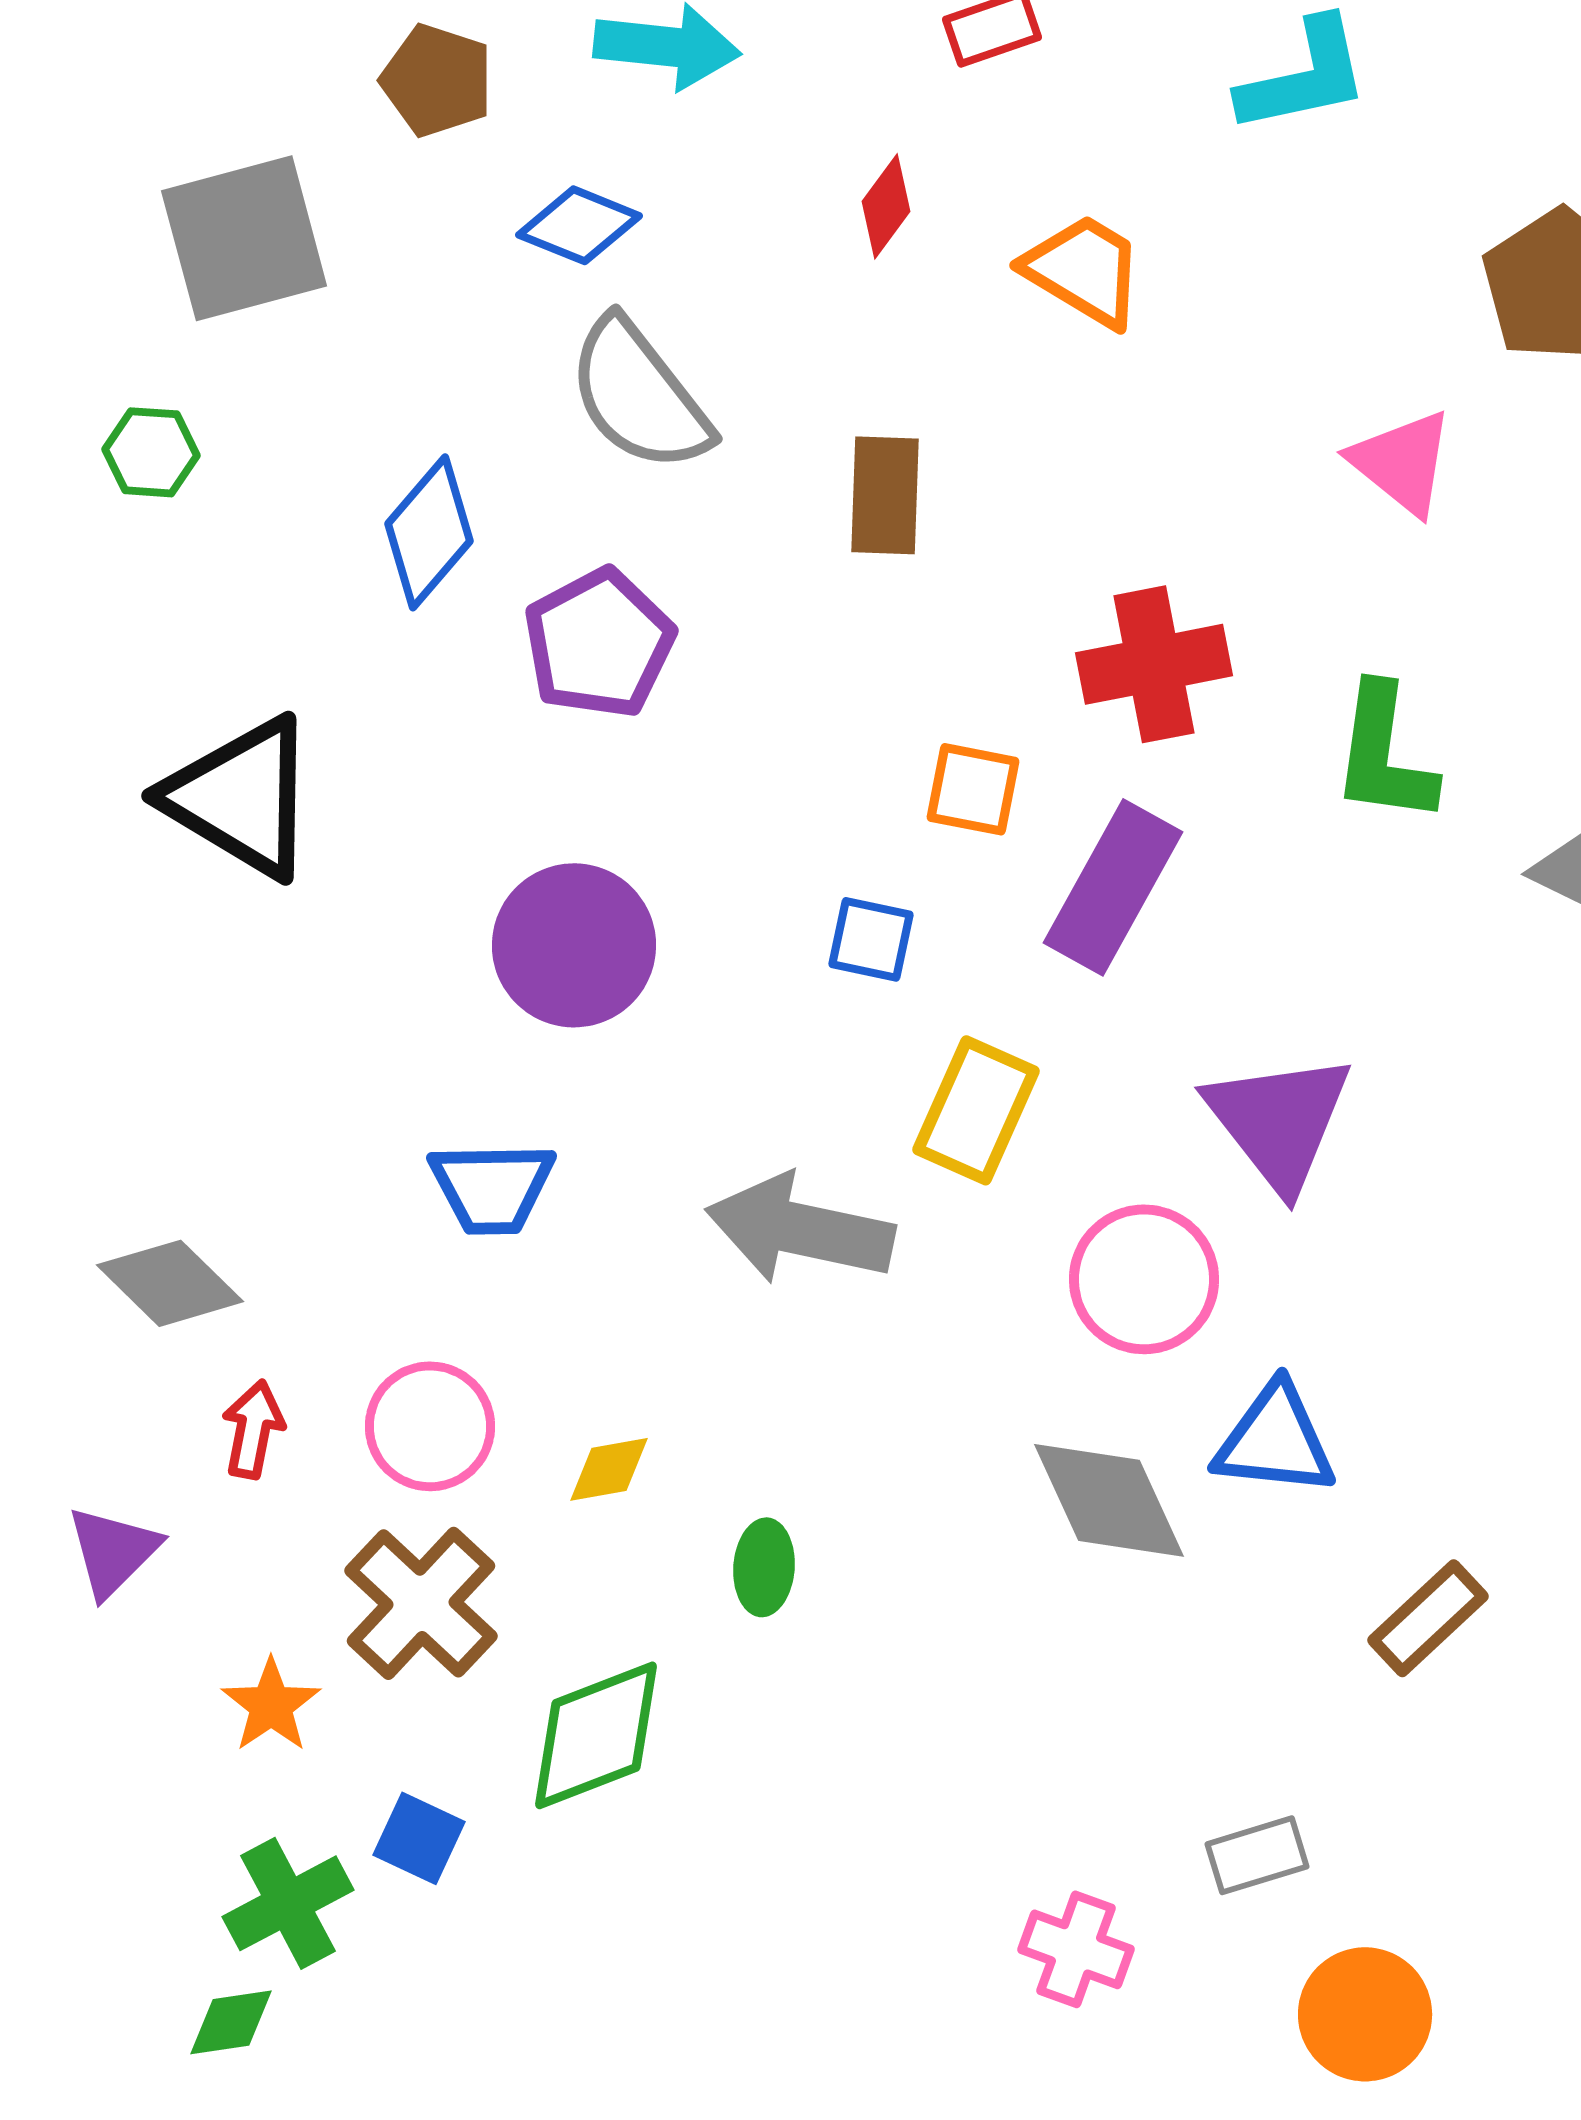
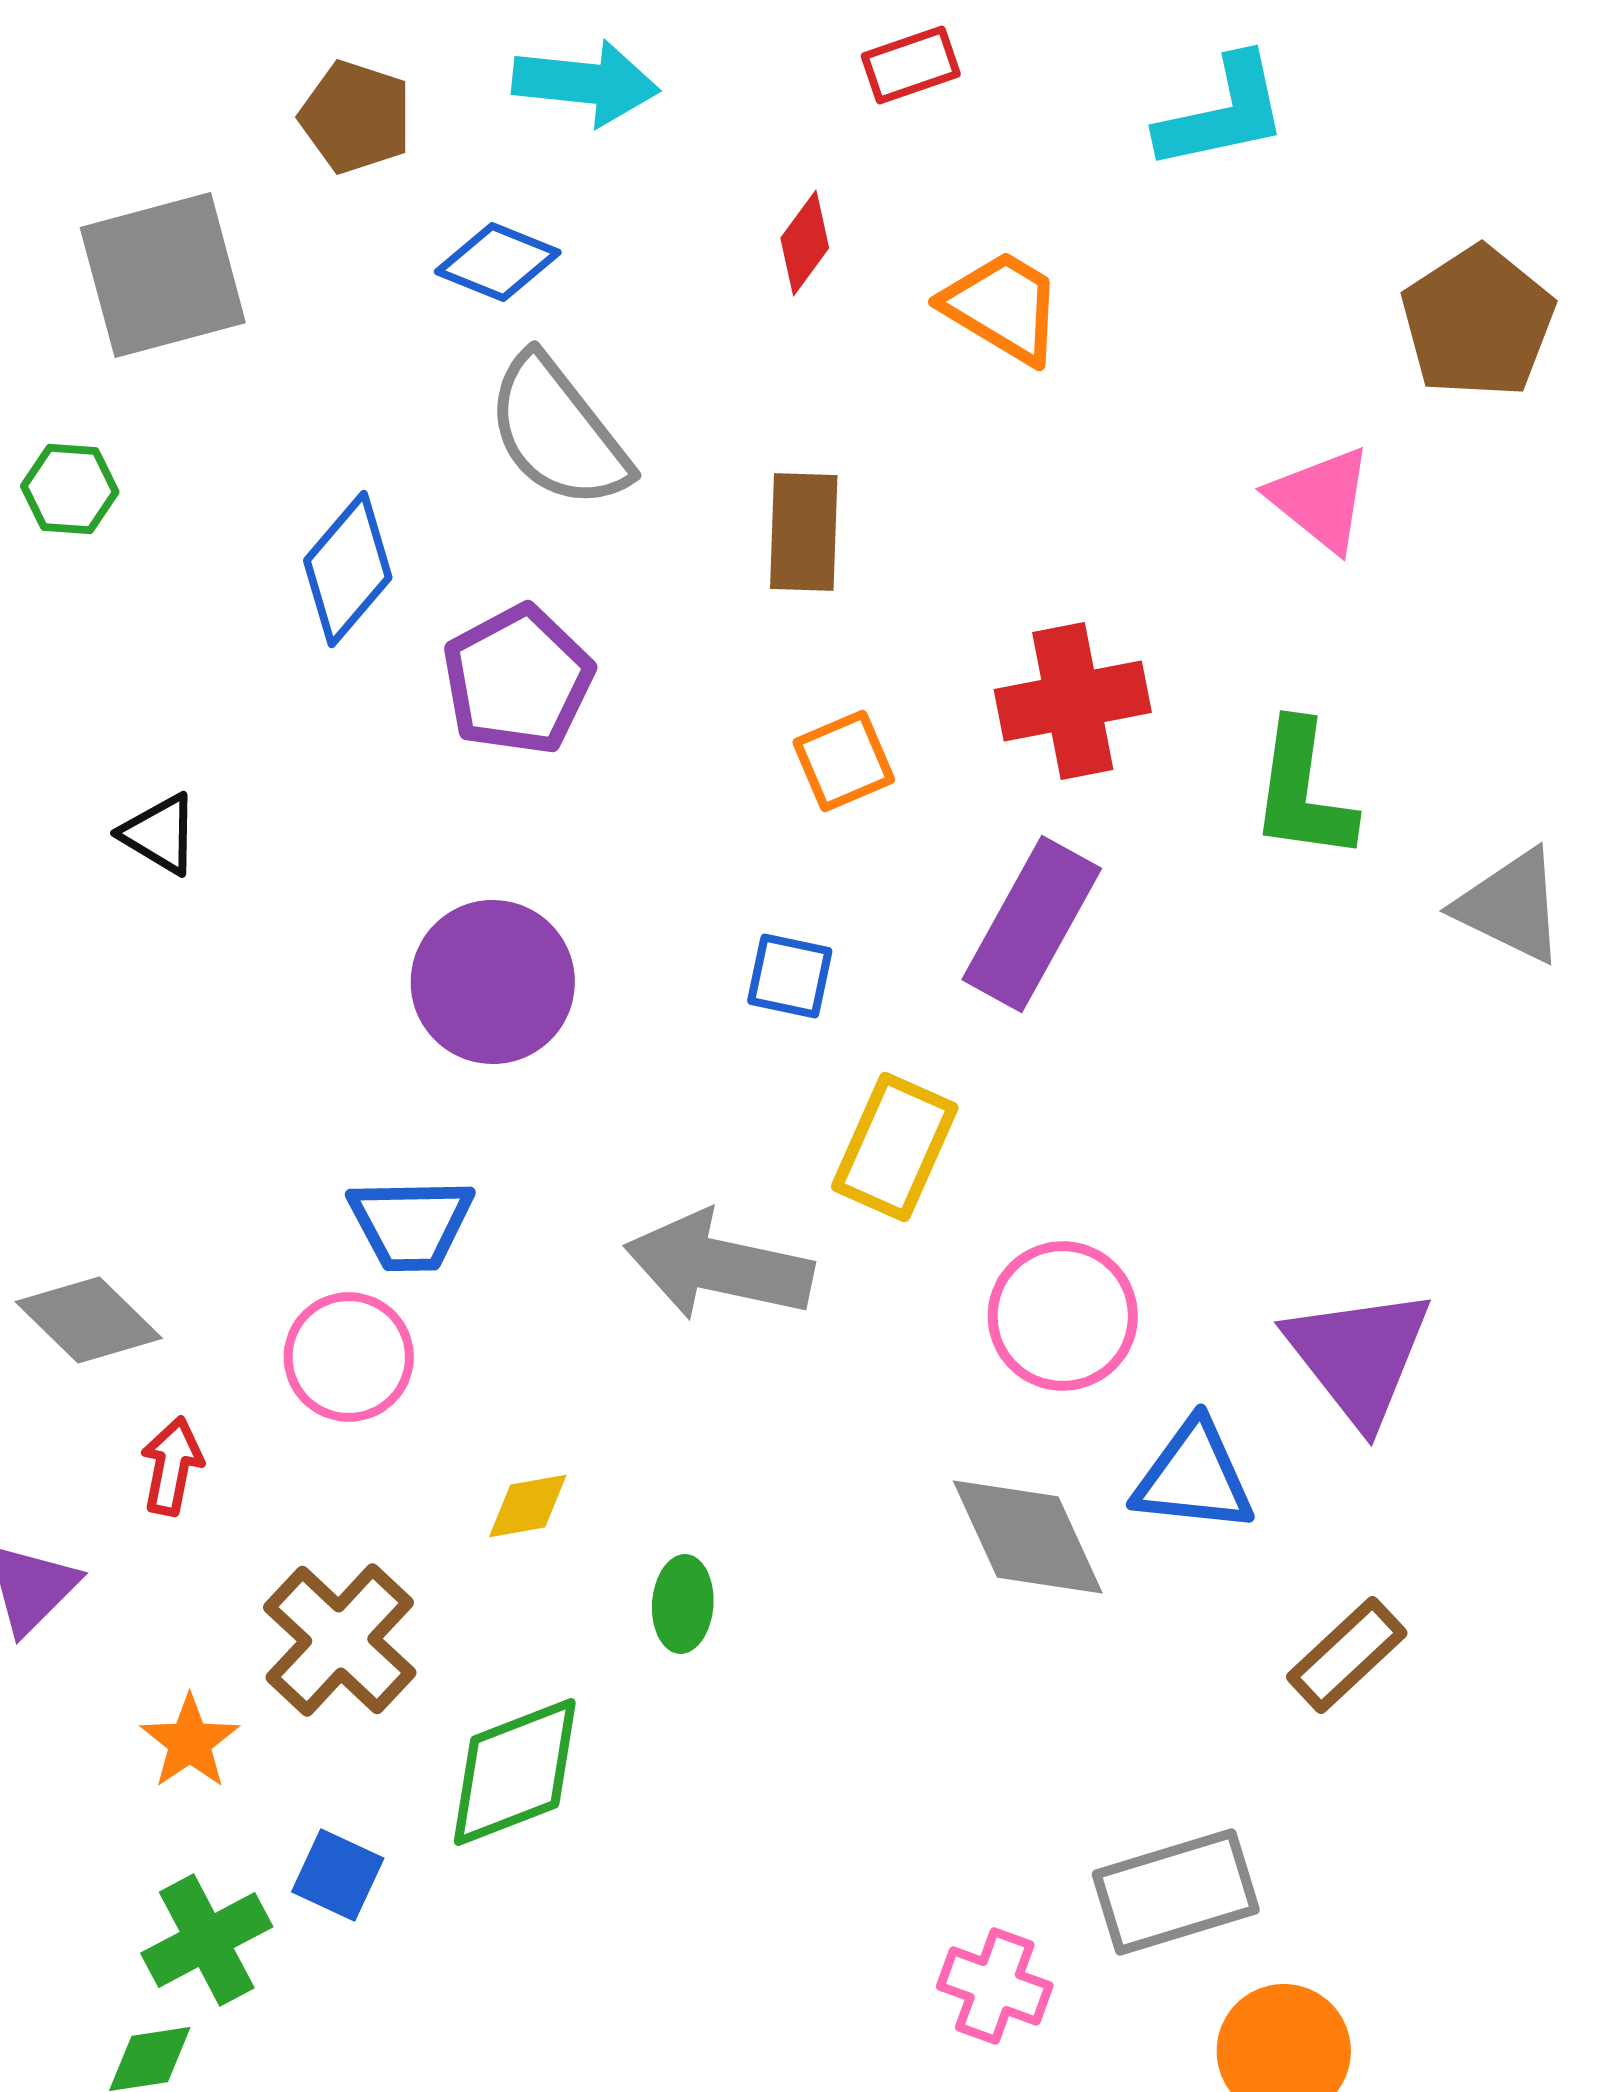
orange square: (973, 789) -> (844, 761), moved, turned -34
black triangle: (241, 797) -> (160, 834), size x0.5
purple triangle: (1279, 1121) -> (1359, 1356), moved
pink circle: (430, 1426) -> (349, 1357), moved
gray rectangle: (1257, 1855) -> (1176, 1892), size x1.6

